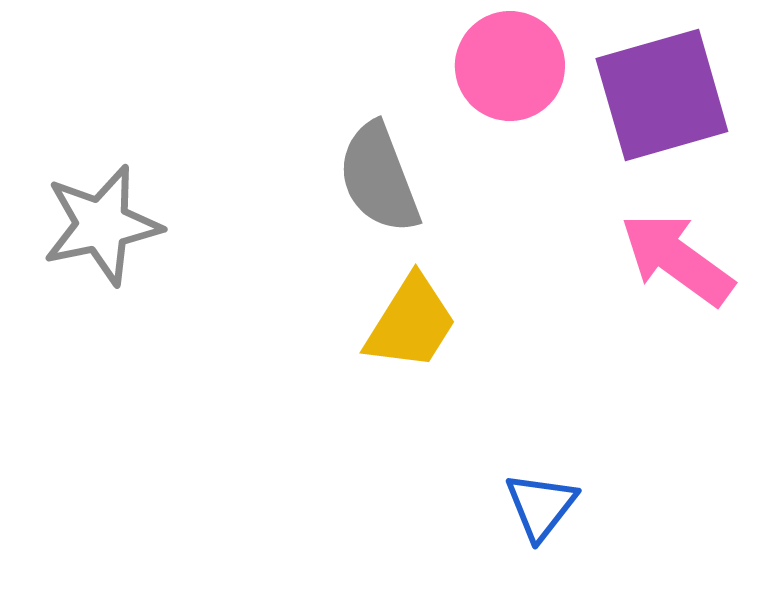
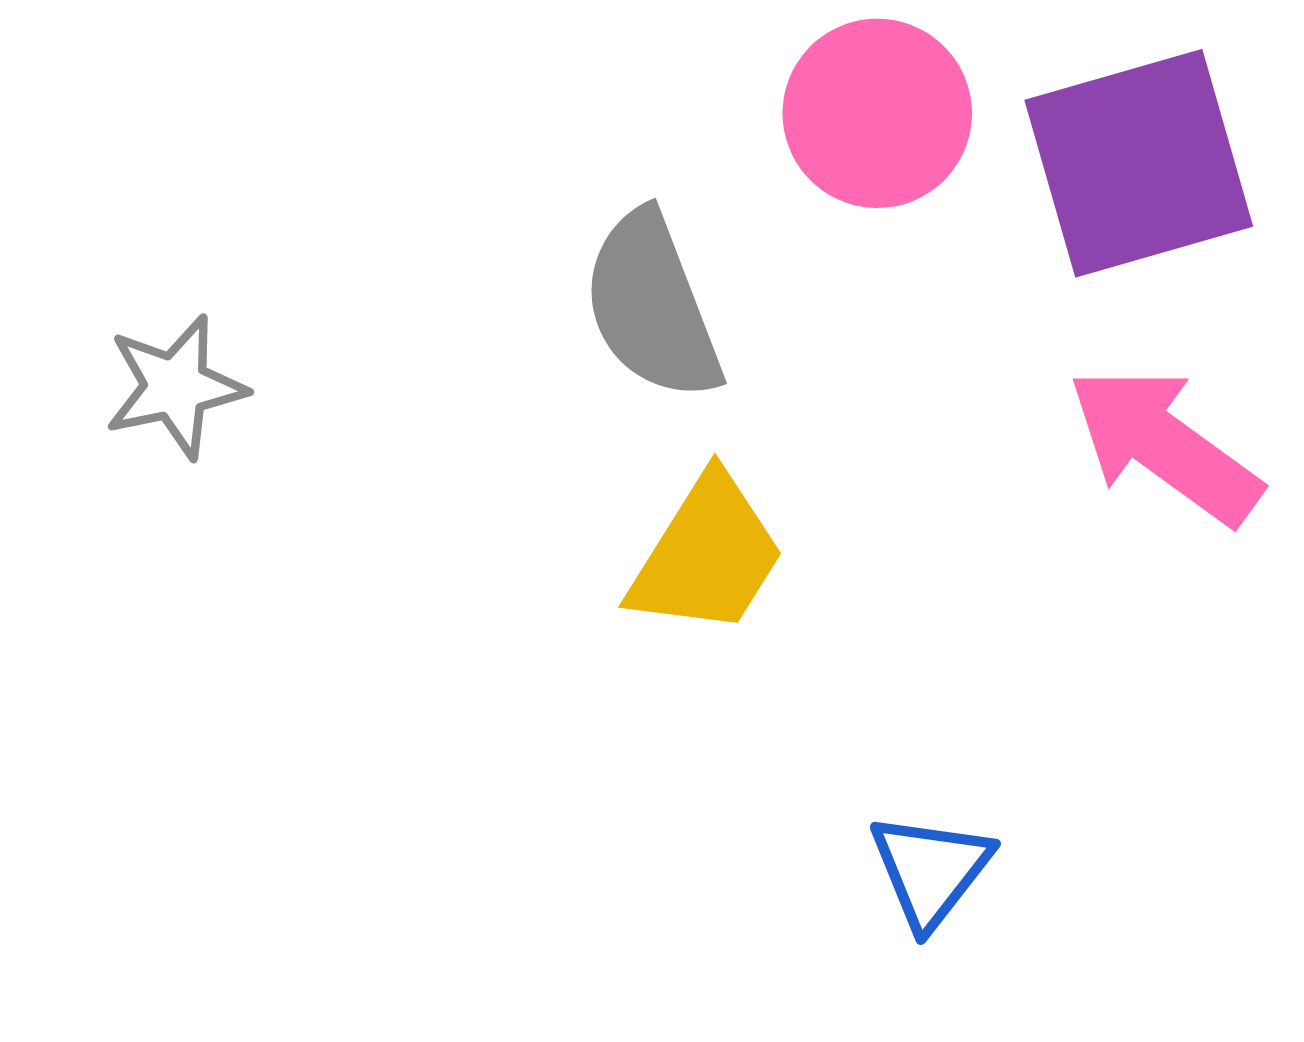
gray star: (102, 225) -> (175, 387), size x0.7

